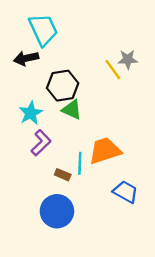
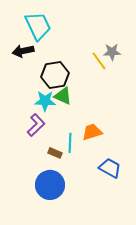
cyan star: (31, 113) -> (45, 101), moved, turned 30
orange trapezoid: (105, 151) -> (92, 132), size x0.7

